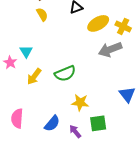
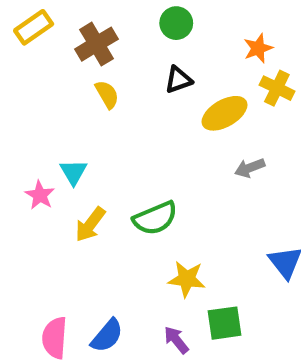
yellow cross: (123, 26) -> (277, 88), moved
gray arrow: (110, 49) -> (250, 168), size x0.6
pink semicircle: (17, 118) -> (55, 338), moved
blue semicircle: (52, 123) -> (107, 336), moved

